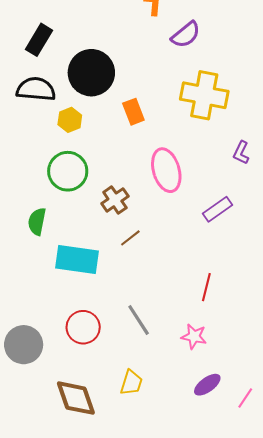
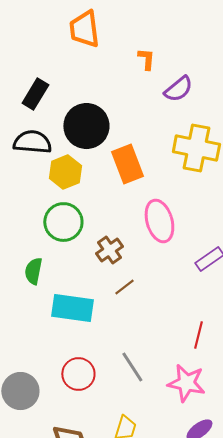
orange rectangle: (133, 112) -> (127, 164), size x1.5
yellow hexagon: (70, 120) -> (65, 172), size x1.4
pink star: (194, 336) -> (186, 383), size x1.5

